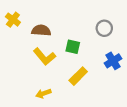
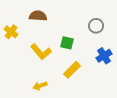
yellow cross: (13, 20) -> (11, 32), moved
brown semicircle: (41, 30) -> (38, 16), moved

